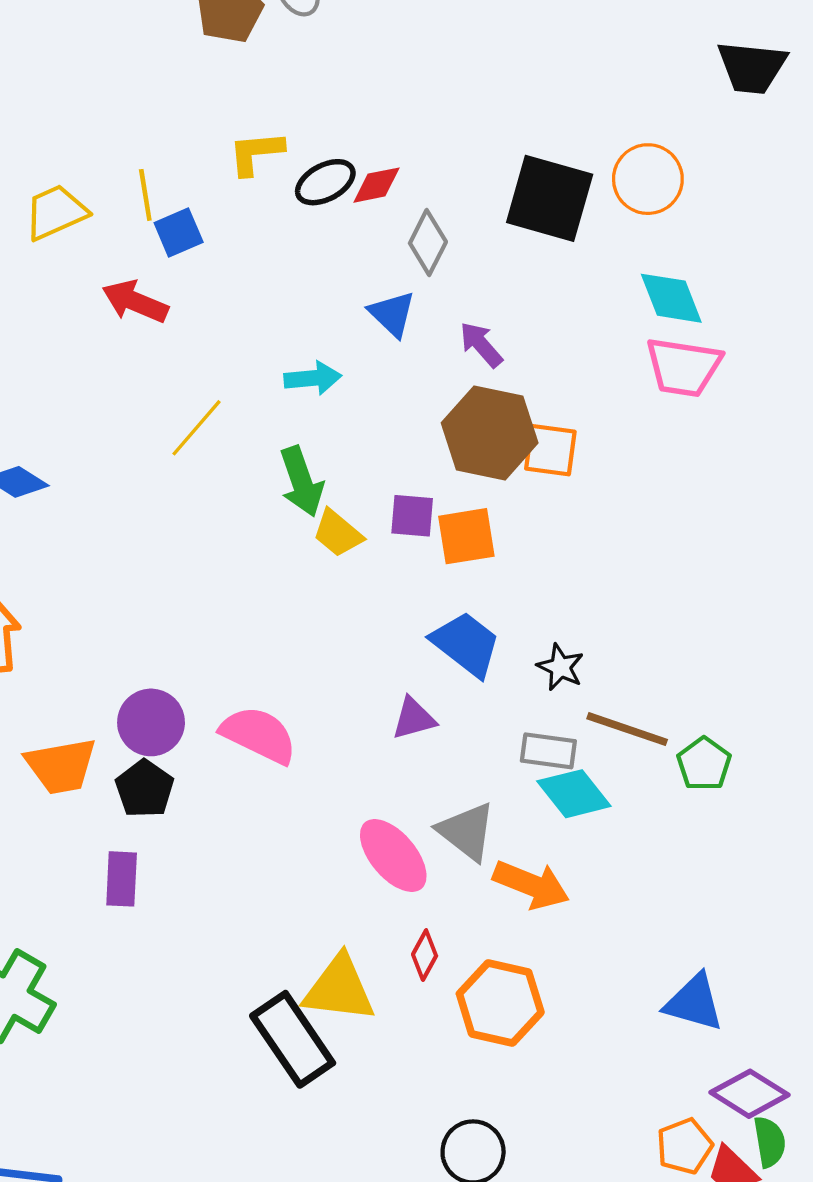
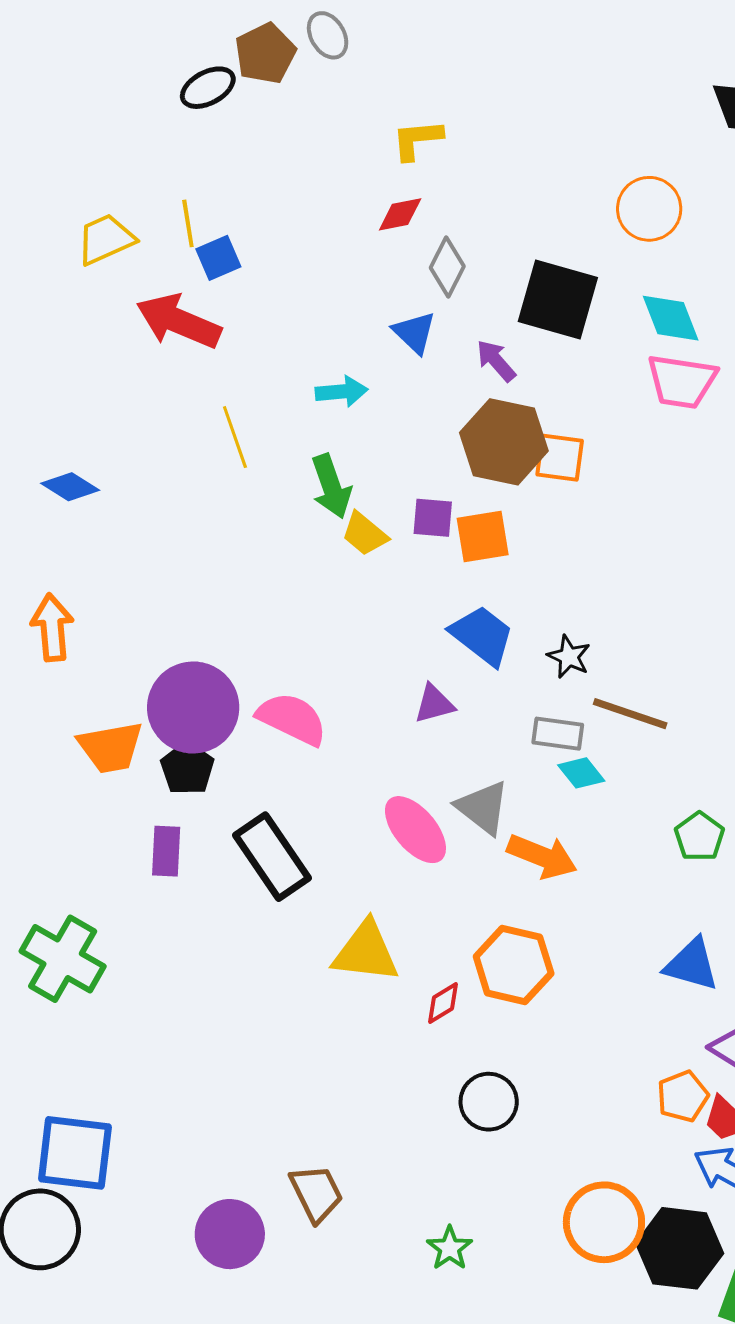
yellow L-shape: (256, 153) -> (417, 140), moved
black ellipse: (325, 182) -> (208, 88), moved
black square: (550, 198) -> (558, 300), moved
red arrow: (135, 302) -> (179, 321), size x1.4
yellow line: (197, 428) -> (235, 437), turned -60
purple circle: (151, 722) -> (193, 707), size x1.5
green pentagon: (704, 764) -> (699, 837), moved
cyan diamond: (574, 794) -> (581, 773), size x0.7
red diamond: (425, 955) -> (443, 1003), moved, turned 30
black rectangle: (293, 1039) -> (272, 857), moved

